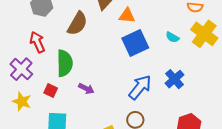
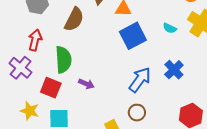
red arrow: (37, 42) -> (35, 40), turned 40
red square: (51, 90) -> (51, 88), size x1.5
yellow star: (22, 101) -> (30, 111), moved

